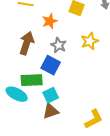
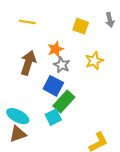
orange star: (50, 21) -> (55, 49), moved
green rectangle: (32, 80) -> (64, 101), moved, turned -45
brown triangle: (51, 111) -> (18, 134), moved

